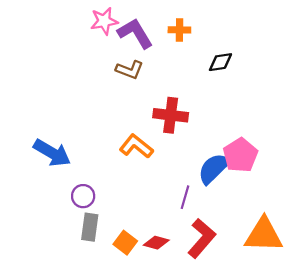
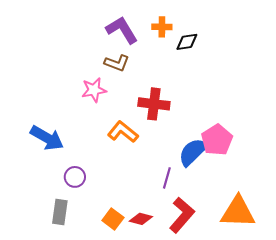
pink star: (104, 21) -> (94, 90), moved
black diamond: (220, 62) -> (187, 42), moved
gray rectangle: (90, 227) -> (60, 212), moved

